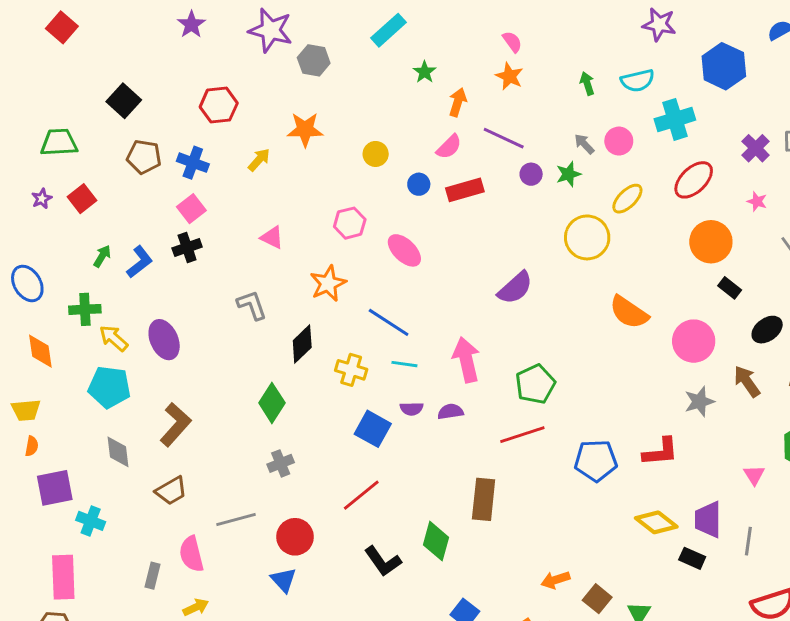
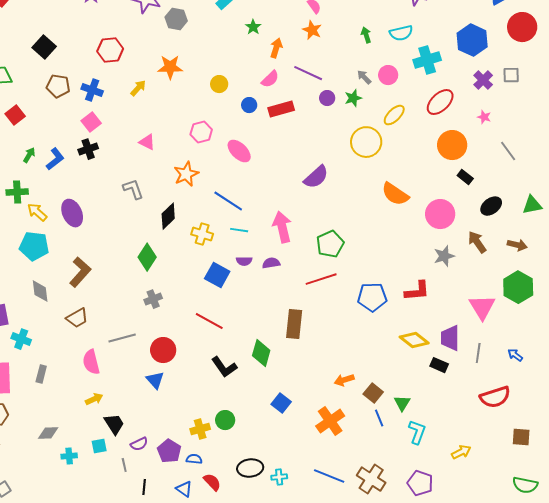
blue hexagon: (724, 66) -> (472, 40), moved
pink triangle: (754, 475) -> (482, 307), size x1.8
red line: (361, 495) -> (209, 321), turned 68
gray rectangle: (153, 576) -> (41, 374), moved

